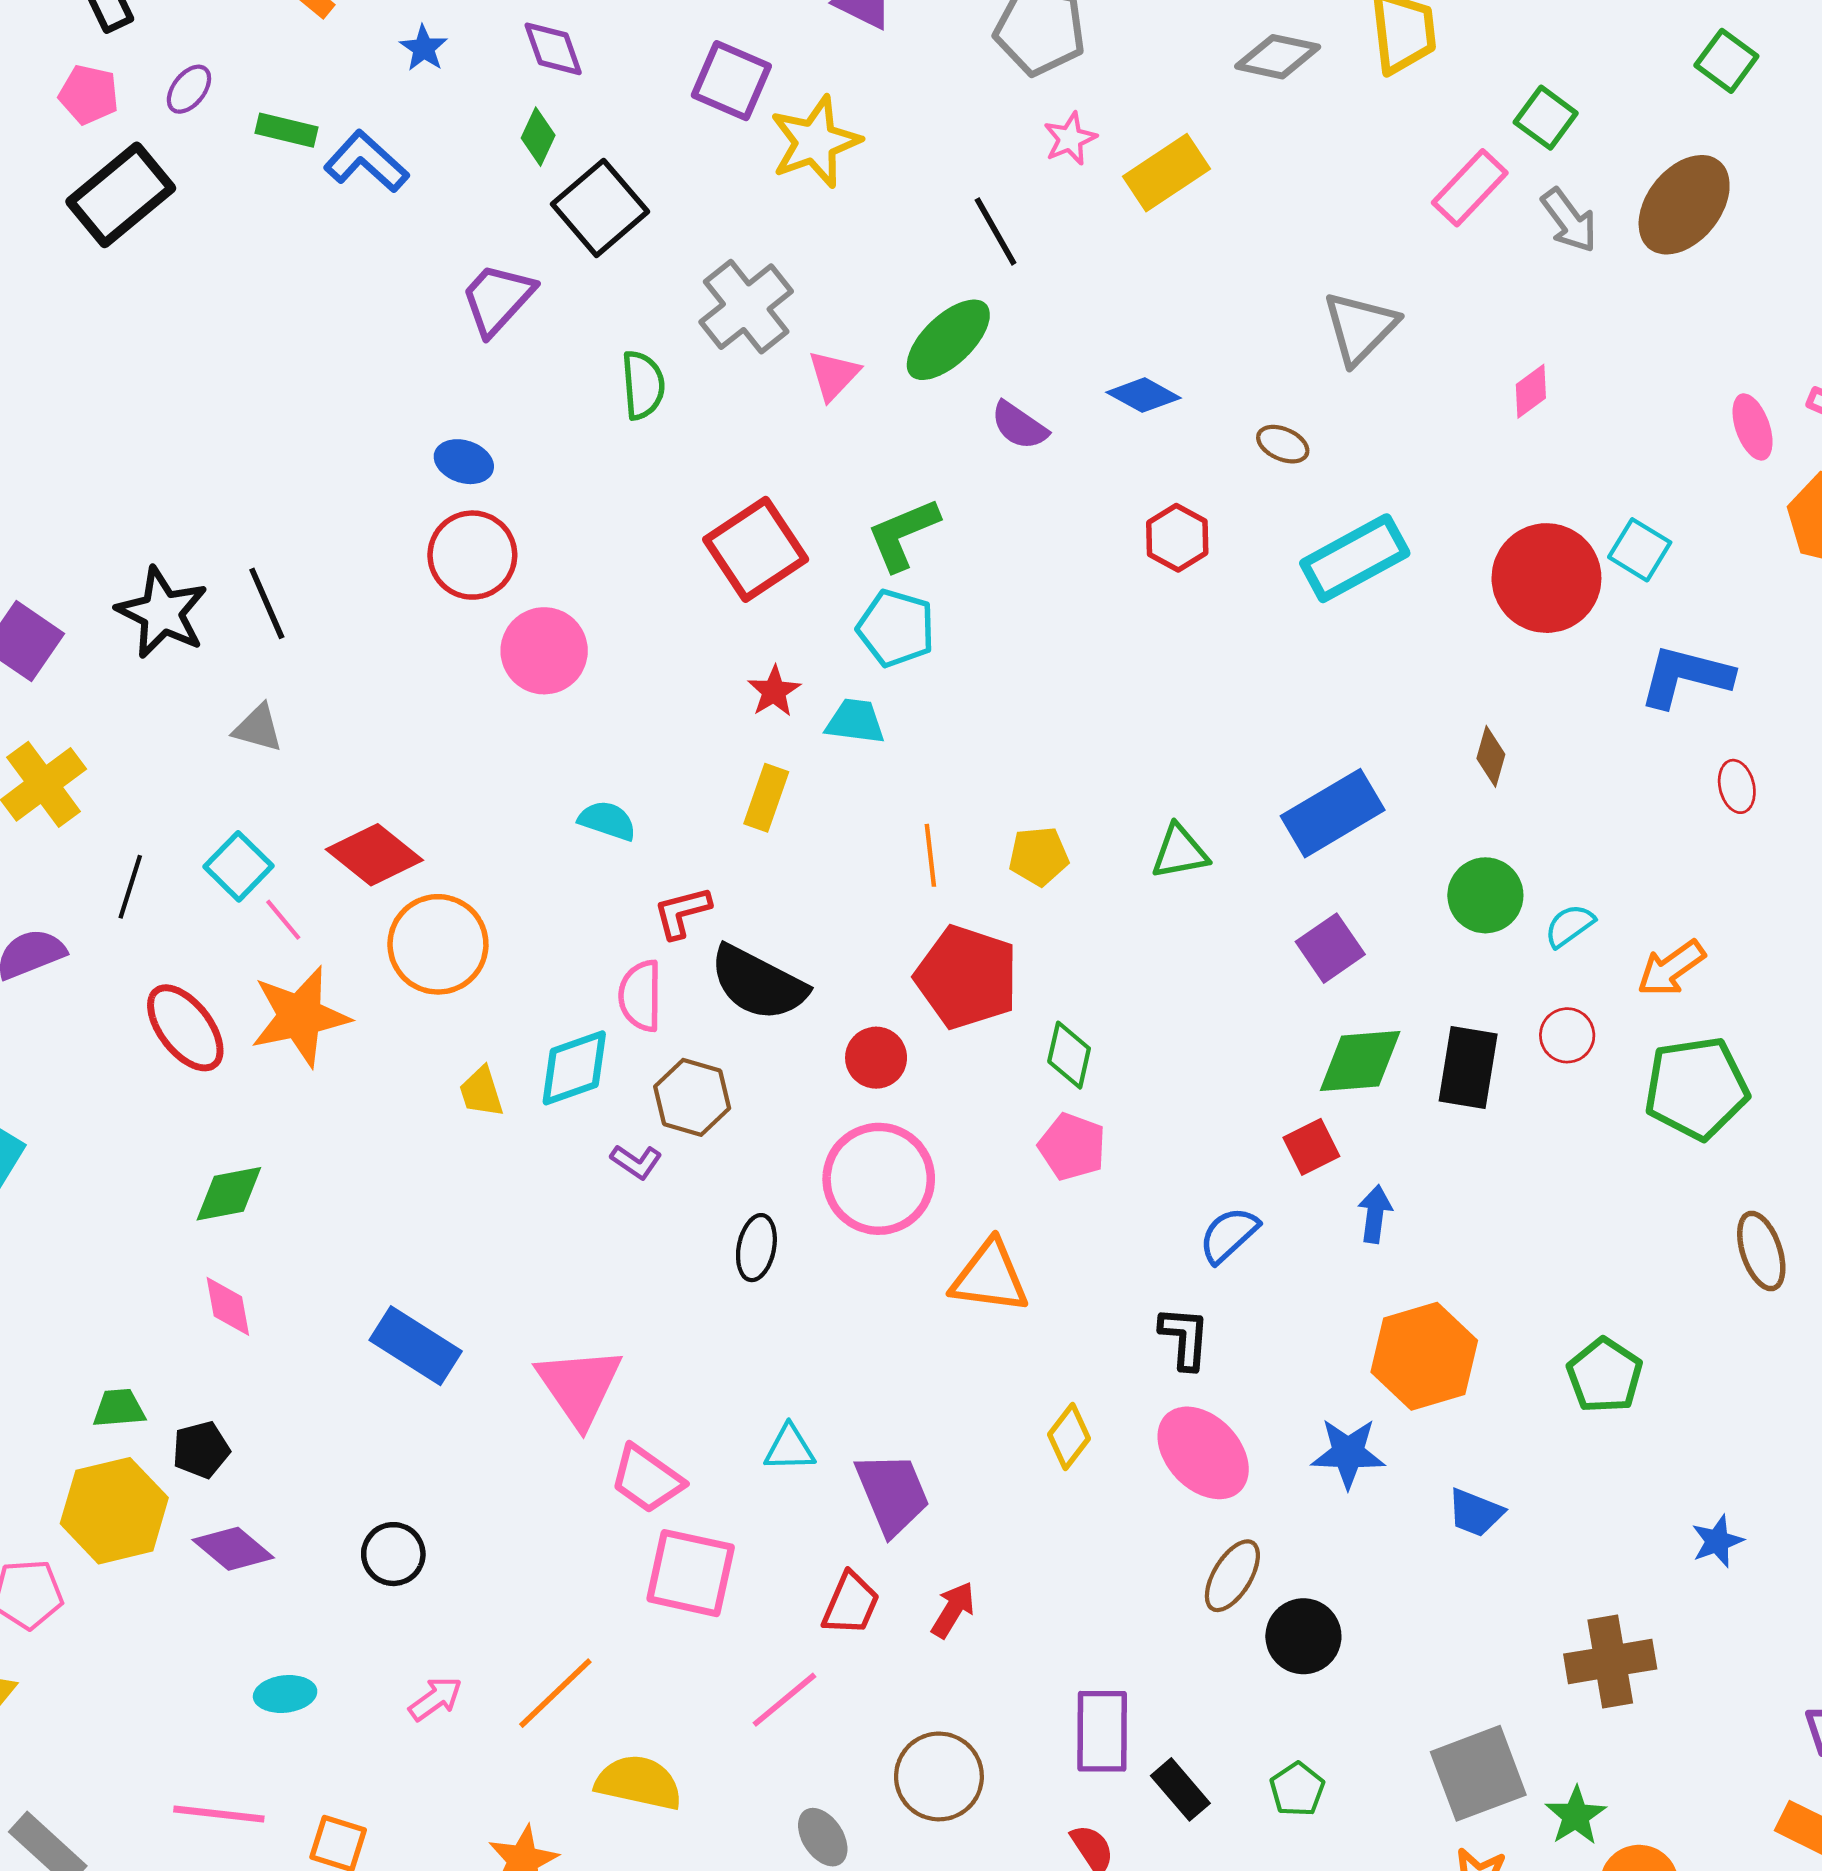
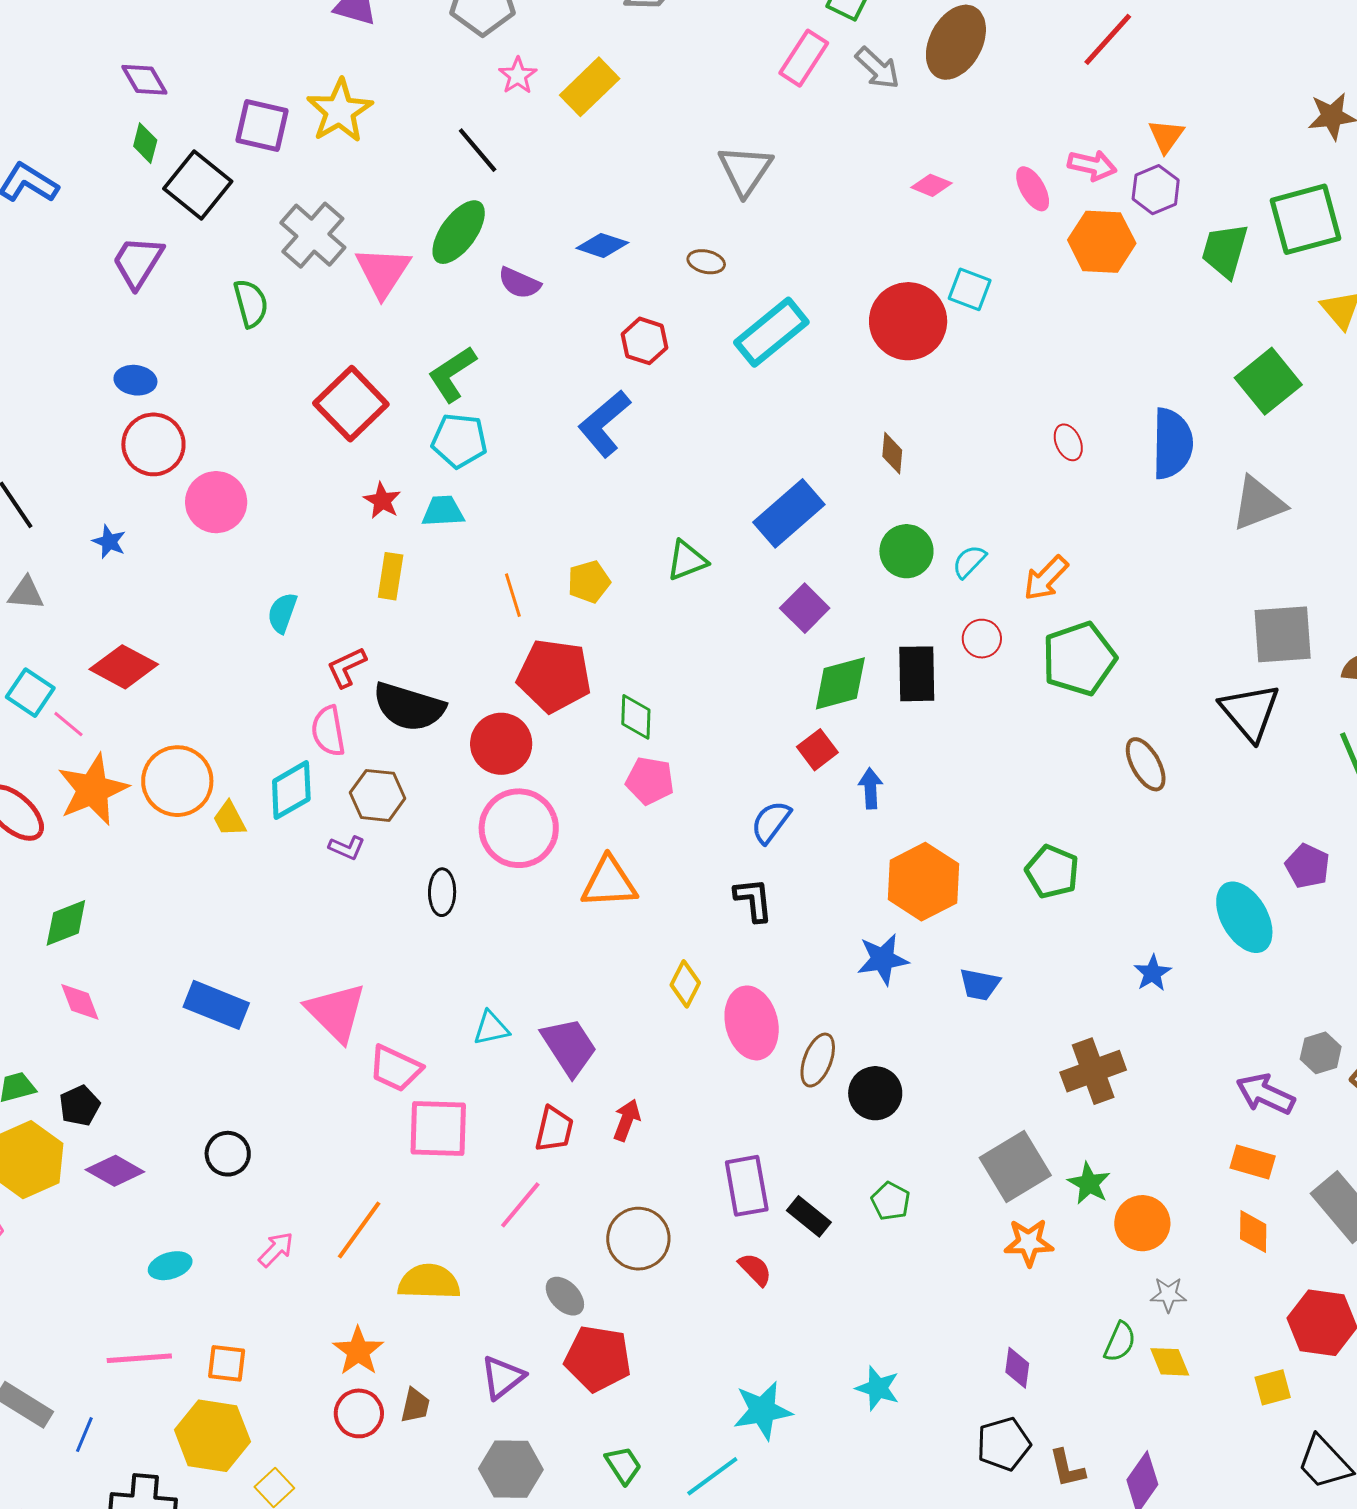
blue star: (424, 48) -> (109, 542), moved
purple square: (731, 81) -> (262, 126), moved
pink triangle: (834, 375) -> (383, 272), size x1.5
pink diamond: (1531, 391) -> (931, 185), moved, turned 69
blue L-shape: (1686, 676) -> (604, 424), moved, turned -44
cyan semicircle: (607, 821) -> (282, 613), turned -78
orange circle: (438, 944) -> (177, 781), moved
red circle: (876, 1058) -> (501, 744), size x1.4
pink ellipse: (1203, 1453) -> (752, 1023), moved, turned 40

